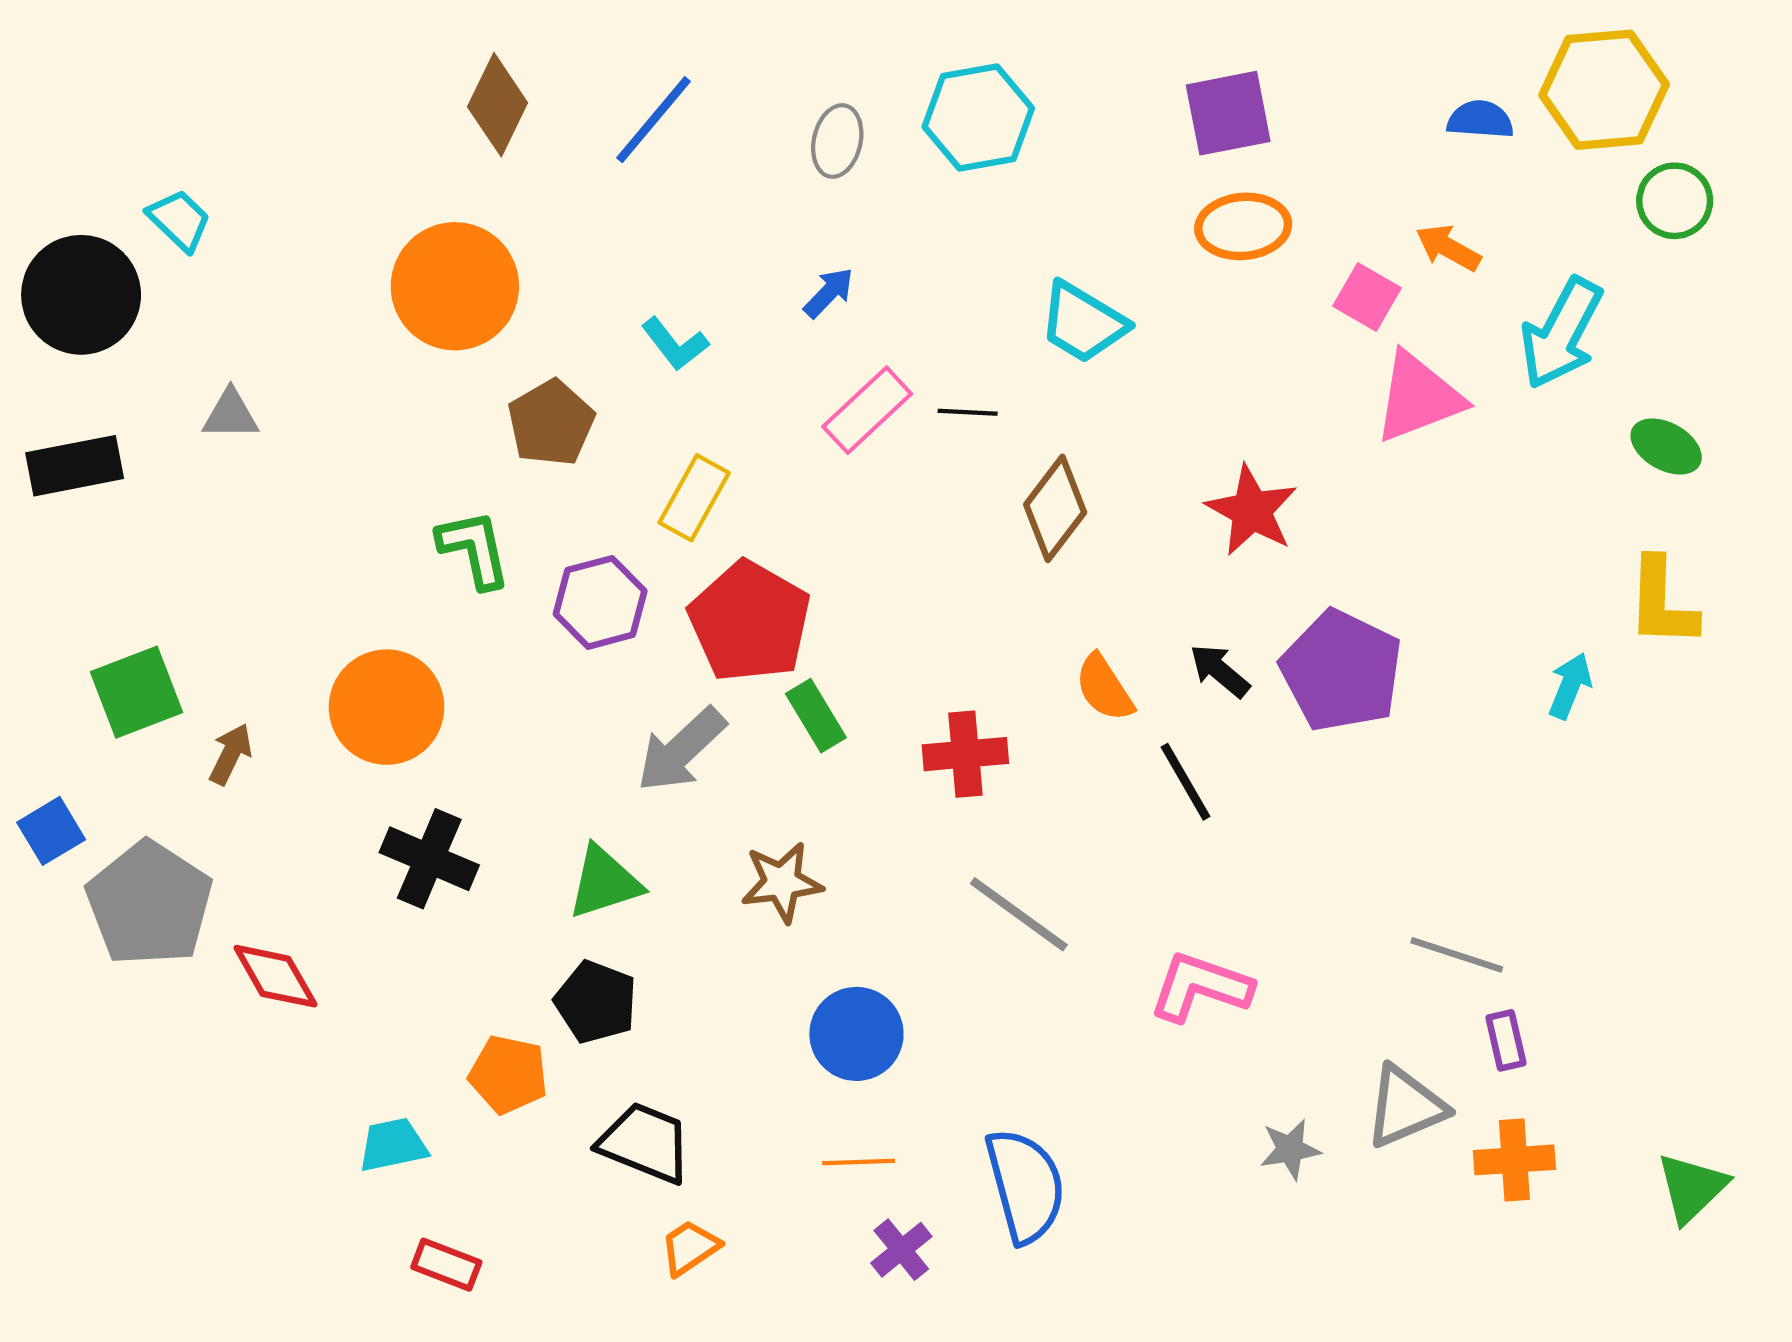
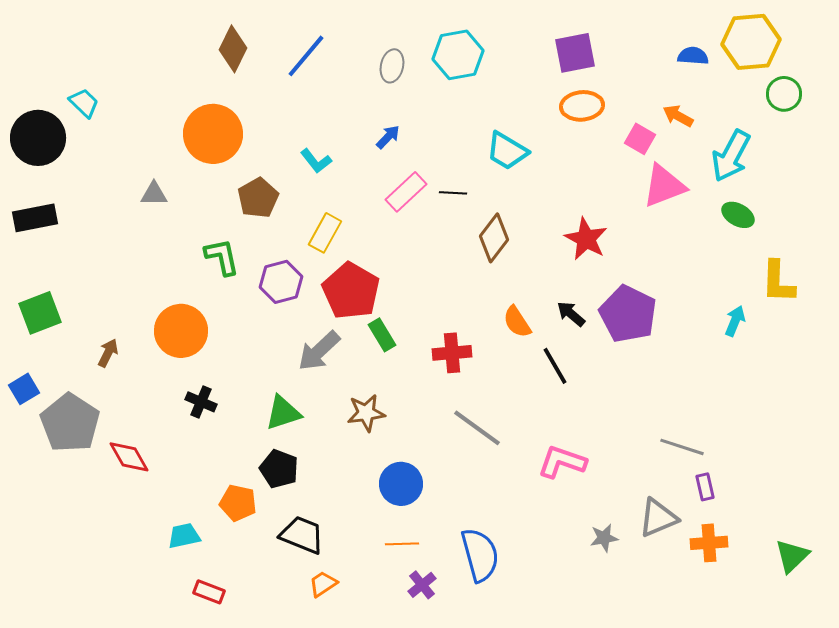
gray triangle: (231, 414) -> (154, 194), moved
green ellipse: (1666, 446) -> (738, 215), moved
green square: (137, 692) -> (40, 313), moved
black cross: (429, 859) -> (201, 402), size x0.7

